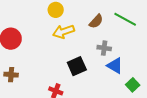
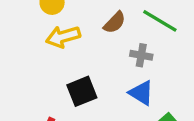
gray cross: (104, 48) -> (141, 55), moved

